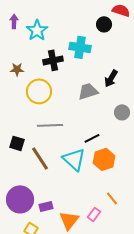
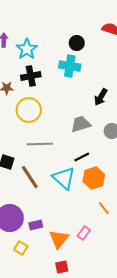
black circle: (104, 24) -> (77, 43), moved
black cross: (53, 60) -> (31, 76), moved
gray trapezoid: (88, 91) -> (81, 124), moved
orange line: (112, 198) -> (104, 208), moved

